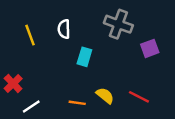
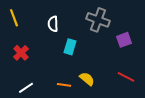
yellow line: (30, 35) -> (14, 18), moved
red cross: (13, 83) -> (21, 53), moved
red line: (139, 97) -> (126, 77), moved

